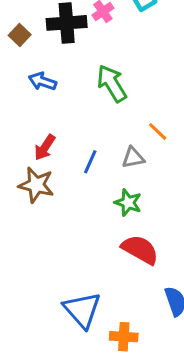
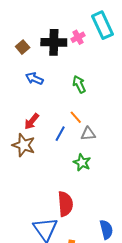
green arrow: (112, 83) -> (79, 84), size x0.7
orange line: (158, 131) -> (76, 117), moved
red semicircle: (140, 250) -> (65, 204), moved, turned 50

